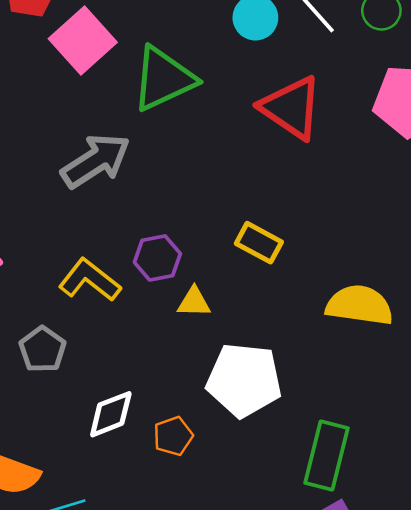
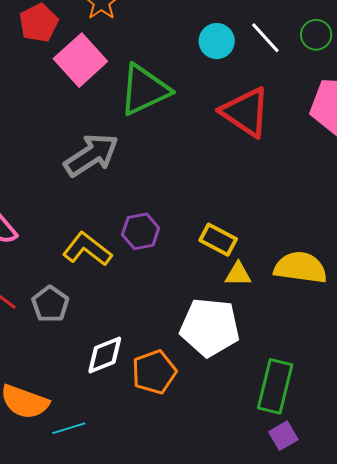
yellow rectangle: (259, 243) -> (218, 240), moved
yellow triangle: (194, 302) -> (238, 274), moved
orange pentagon: (173, 436) -> (154, 372), size x1.4

